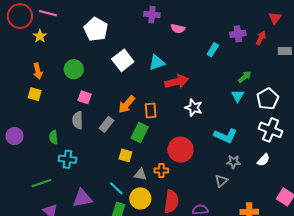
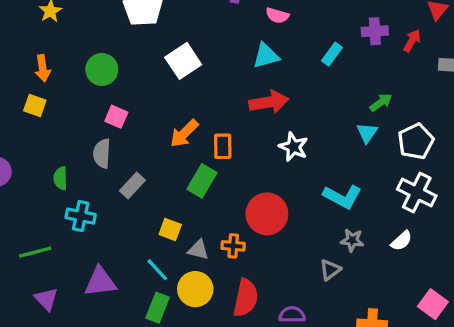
cyan triangle: (157, 63) -> (266, 56), moved
gray rectangle: (107, 124) -> (132, 185), moved
yellow square: (125, 155) -> (170, 230), moved

